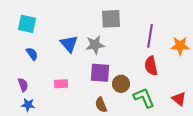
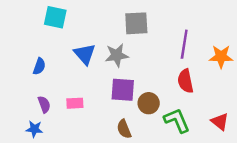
cyan square: (27, 24) -> (55, 17), moved
blue semicircle: (32, 54) -> (39, 66), turned 56
purple semicircle: (23, 85) -> (44, 104), moved

